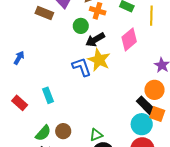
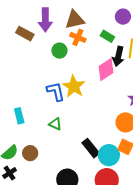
black arrow: (95, 40) -> (118, 56), moved, turned -54
black rectangle: (146, 105) -> (91, 148), moved
green triangle: (96, 135) -> (55, 124), moved, turned 40

